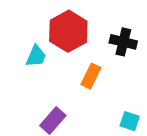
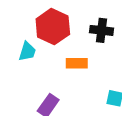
orange rectangle: (91, 76) -> (77, 63), turned 70

